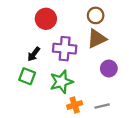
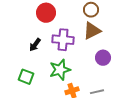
green square: (27, 76) -> (26, 77), moved

